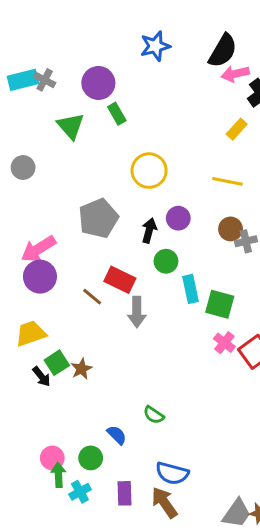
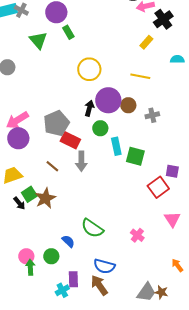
gray pentagon: (98, 218) -> (56, 123), moved
purple circle: (178, 218) -> (108, 100), size x1.6
brown circle: (231, 229) -> (128, 105), moved
brown line: (92, 297) -> (52, 166), moved
pink cross: (224, 343) -> (137, 235), moved
brown star: (81, 369) -> (45, 198), size x1.5
green semicircle: (154, 415) -> (92, 228), size x1.6
cyan cross: (80, 492) -> (62, 290), moved

